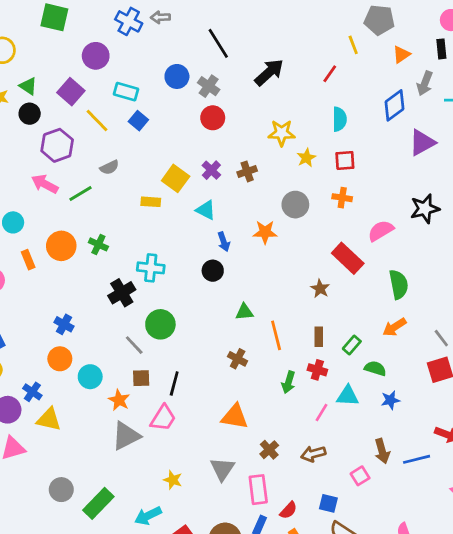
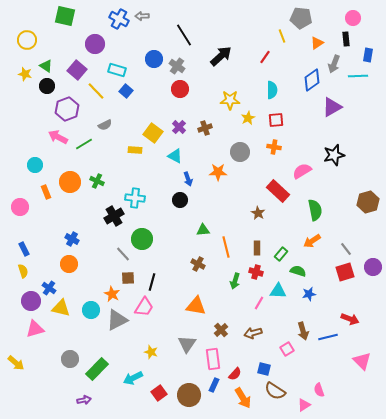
cyan circle: (90, 377) -> (91, 310), moved

